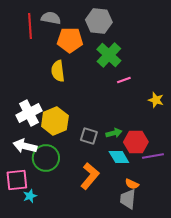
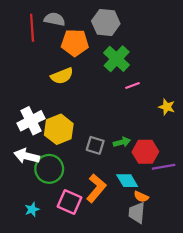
yellow semicircle: (58, 71) -> (62, 76), turned -105
cyan diamond: (119, 157) -> (127, 181), moved
pink square: (17, 180) -> (69, 202), moved, turned 30

